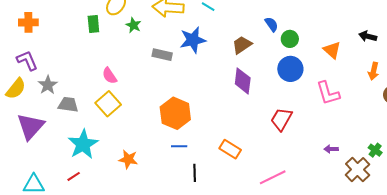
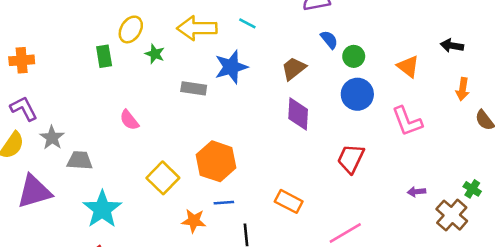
yellow square: (108, 104) -> (163, 178), moved
purple triangle: (31, 126) -> (34, 192), turned 36
orange star: (128, 159) -> (194, 221), moved

